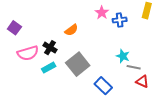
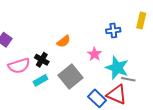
pink star: (102, 13) -> (94, 54), moved
cyan star: (123, 56) -> (117, 68), size x1.6
red triangle: (142, 82) -> (117, 95), moved, size x1.5

